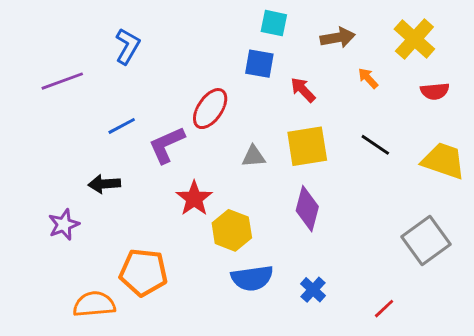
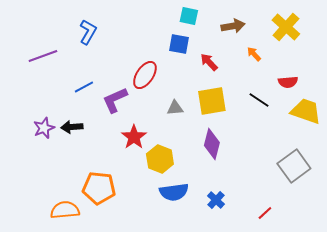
red semicircle: (435, 91) -> (288, 82), moved
purple star: (64, 225) -> (44, 128), moved

